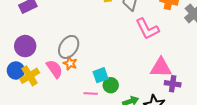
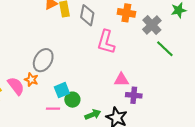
pink L-shape: (147, 29) -> (106, 42), turned 45
gray ellipse: (69, 47) -> (43, 60), moved
pink triangle: (161, 68) -> (121, 80), size x0.7

